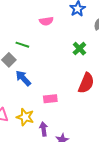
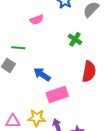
blue arrow: (23, 78) -> (42, 74), moved
pink rectangle: (50, 99) -> (57, 95), size x1.5

